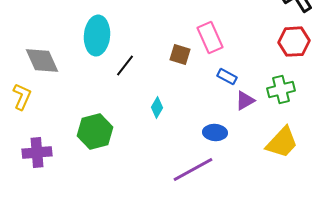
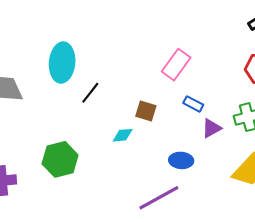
pink rectangle: (210, 38) -> (176, 65), turned 60
brown square: (180, 55) -> (146, 111), moved
cyan diamond: (157, 108) -> (123, 135), turned 55

